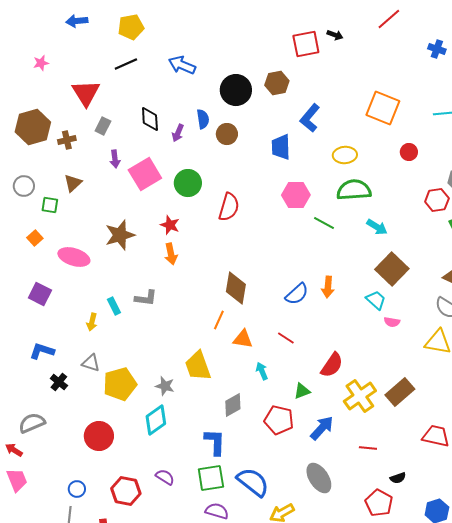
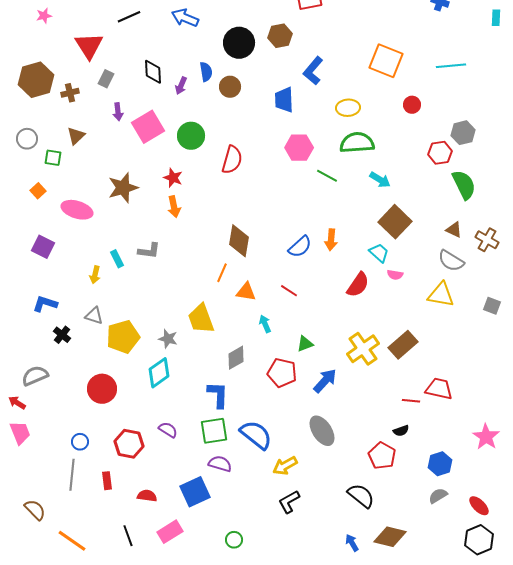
red semicircle: (332, 365) -> (358, 285), moved
red line: (368, 448) -> (411, 401), moved

